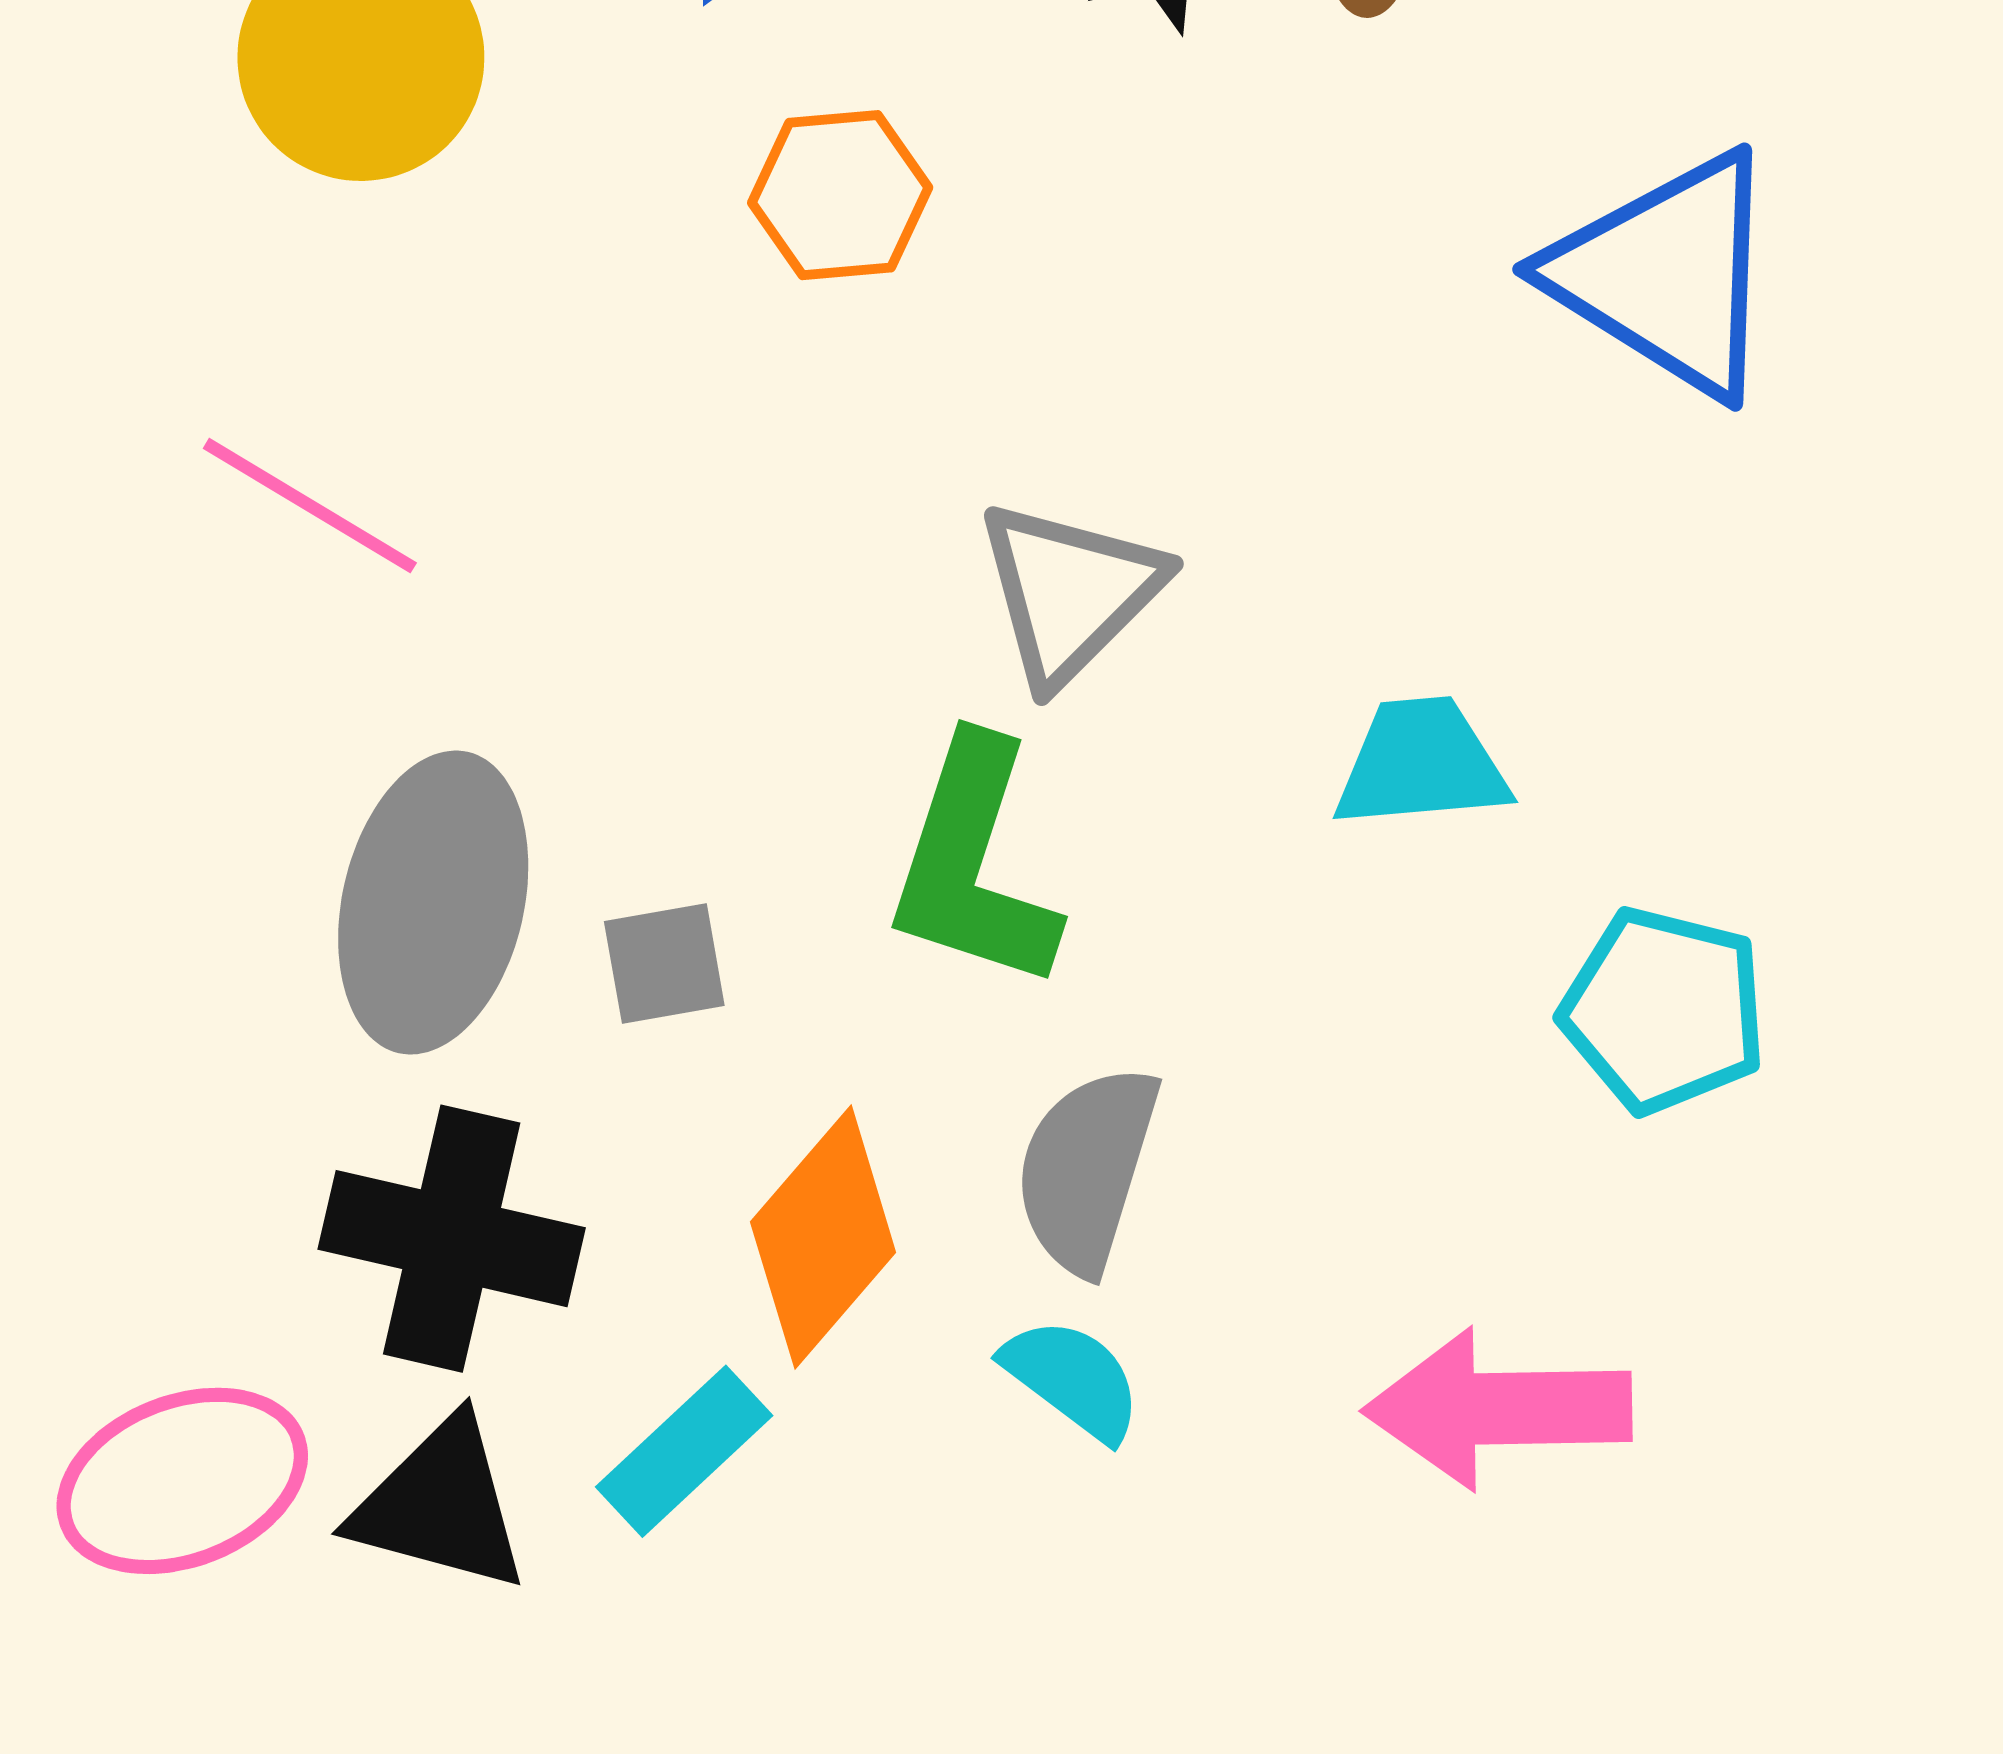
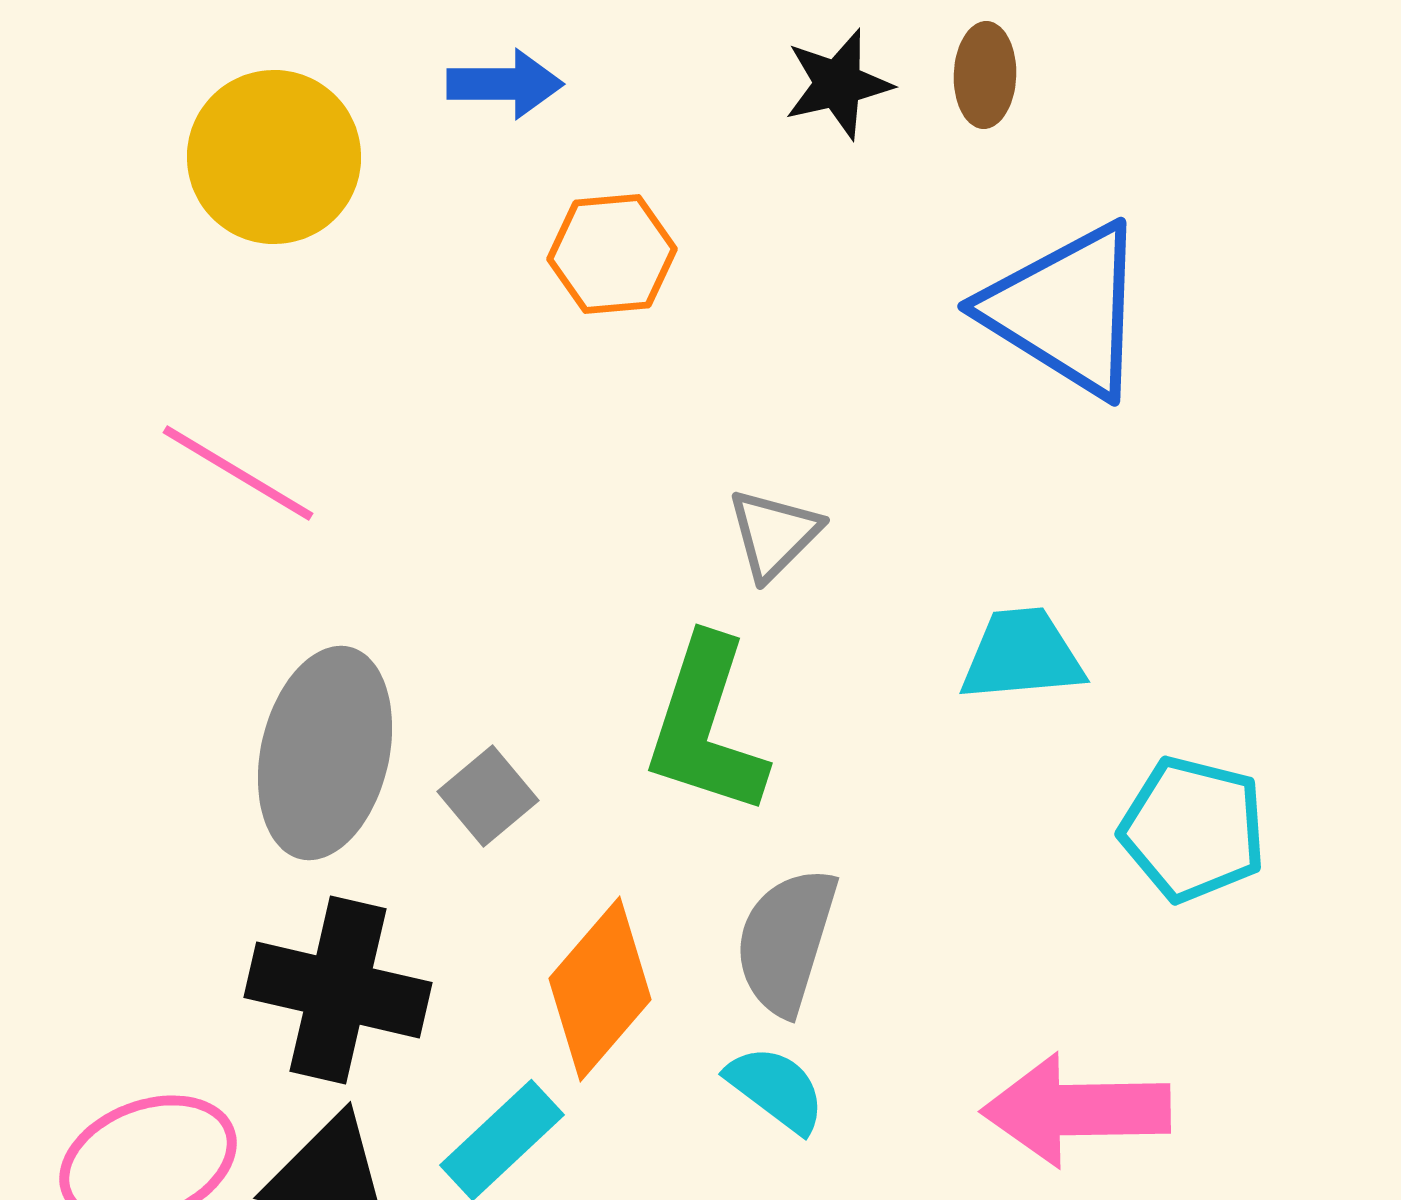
blue triangle: (1667, 274) -> (1066, 310), moved
gray triangle: (1070, 592) -> (774, 534), size x0.7
gray square: (664, 963) -> (488, 796), turned -30

